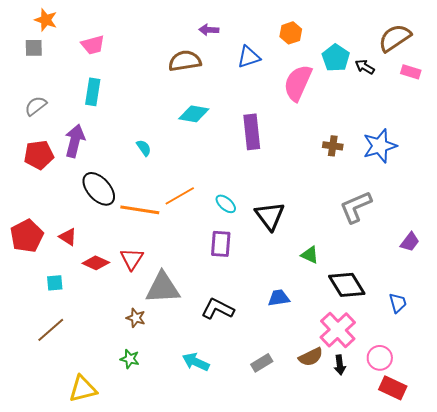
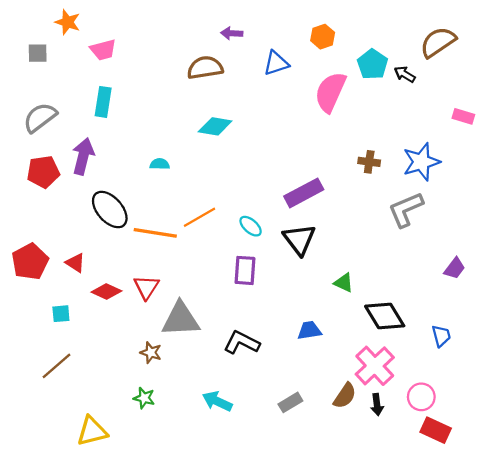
orange star: (46, 20) -> (68, 22), moved
pink rectangle: (411, 72) -> (463, 116), moved
gray semicircle: (36, 106) -> (40, 118), size x1.4
purple rectangle: (252, 132) -> (304, 193), moved, turned 68
cyan semicircle: (144, 148) -> (160, 164), turned -54
gray L-shape: (356, 207) -> (406, 210), moved
brown semicircle: (311, 357) -> (345, 396), turned -30

